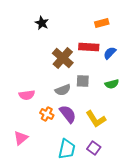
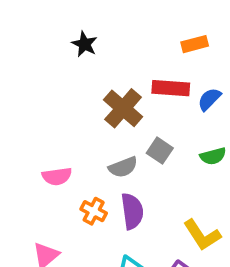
gray square: (83, 81) -> (160, 151), turned 32
purple semicircle: (68, 114) -> (132, 211), turned 30
yellow L-shape: (96, 119) -> (202, 235), moved

